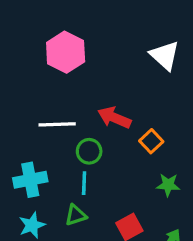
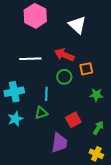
white triangle: (165, 55) -> (77, 25), moved
orange square: (151, 141) -> (86, 69), turned 32
green circle: (89, 151) -> (64, 77), moved

